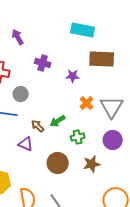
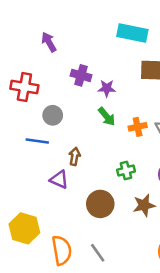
purple star: (73, 76) -> (107, 88), moved
orange cross: (87, 103) -> (138, 127), turned 32
green arrow: (58, 121) -> (107, 117), moved, turned -98
brown arrow: (38, 126) -> (75, 156), turned 56

